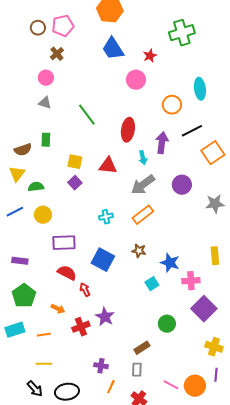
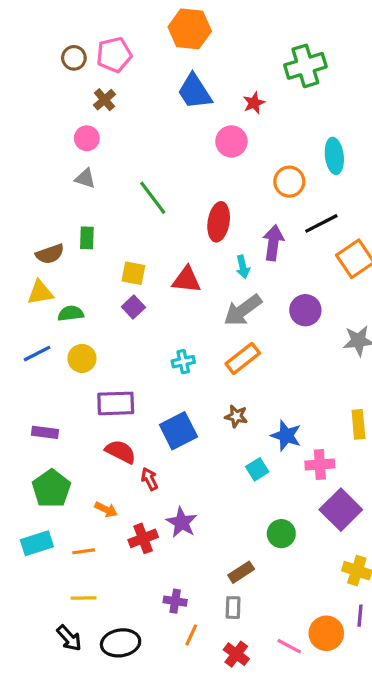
yellow triangle: (17, 174) -> (40, 293), turned 42
blue square: (103, 260) -> (178, 431), turned 35
pink line: (171, 385) -> (289, 646), moved

